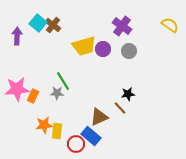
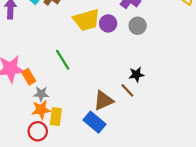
gray star: (57, 93) -> (41, 94), moved
orange rectangle: (33, 96) -> (29, 77), turned -56
red circle: (76, 144) -> (38, 131), moved

